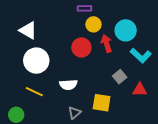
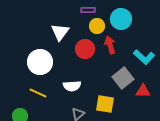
white triangle: (28, 30) -> (60, 32), moved, turned 36
cyan circle: (126, 30) -> (121, 19), moved
gray square: (120, 77) -> (123, 78), size x1.5

